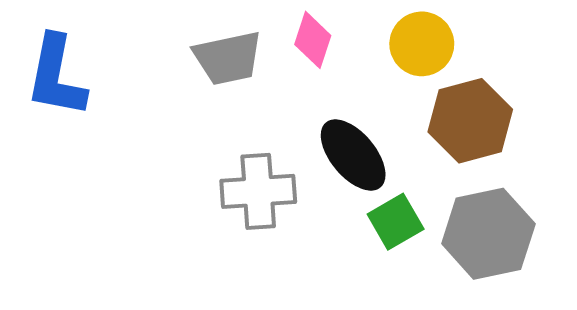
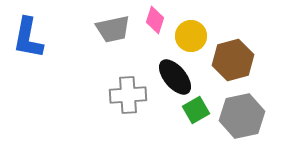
yellow circle: (422, 44) -> (191, 36), moved

